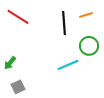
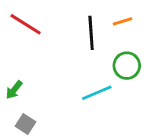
gray square: (18, 87) -> (26, 124), turned -32

